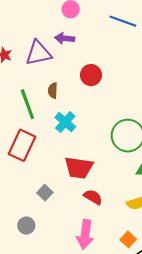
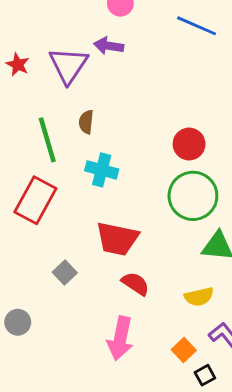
purple triangle: (38, 53) -> (68, 65), turned -48
red circle: (91, 75) -> (189, 144), moved
cyan cross: (65, 122) -> (102, 170), turned -30
gray circle: (26, 226) -> (18, 322), moved

